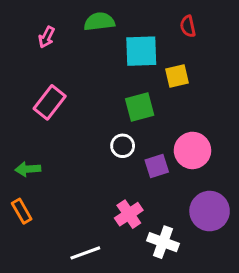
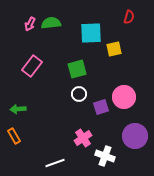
green semicircle: (99, 22) -> (51, 23), moved
red semicircle: (188, 26) -> (129, 17), moved, turned -152
green square: (140, 107) -> (77, 69), moved

